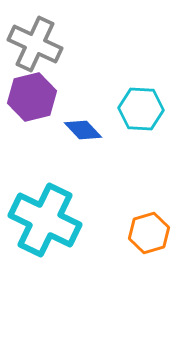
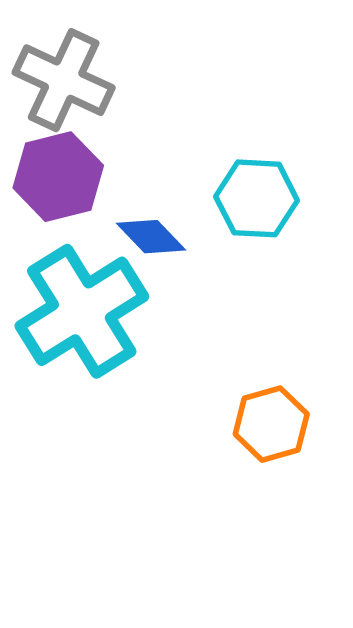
cyan cross: (45, 220) -> (82, 311), moved, turned 32

